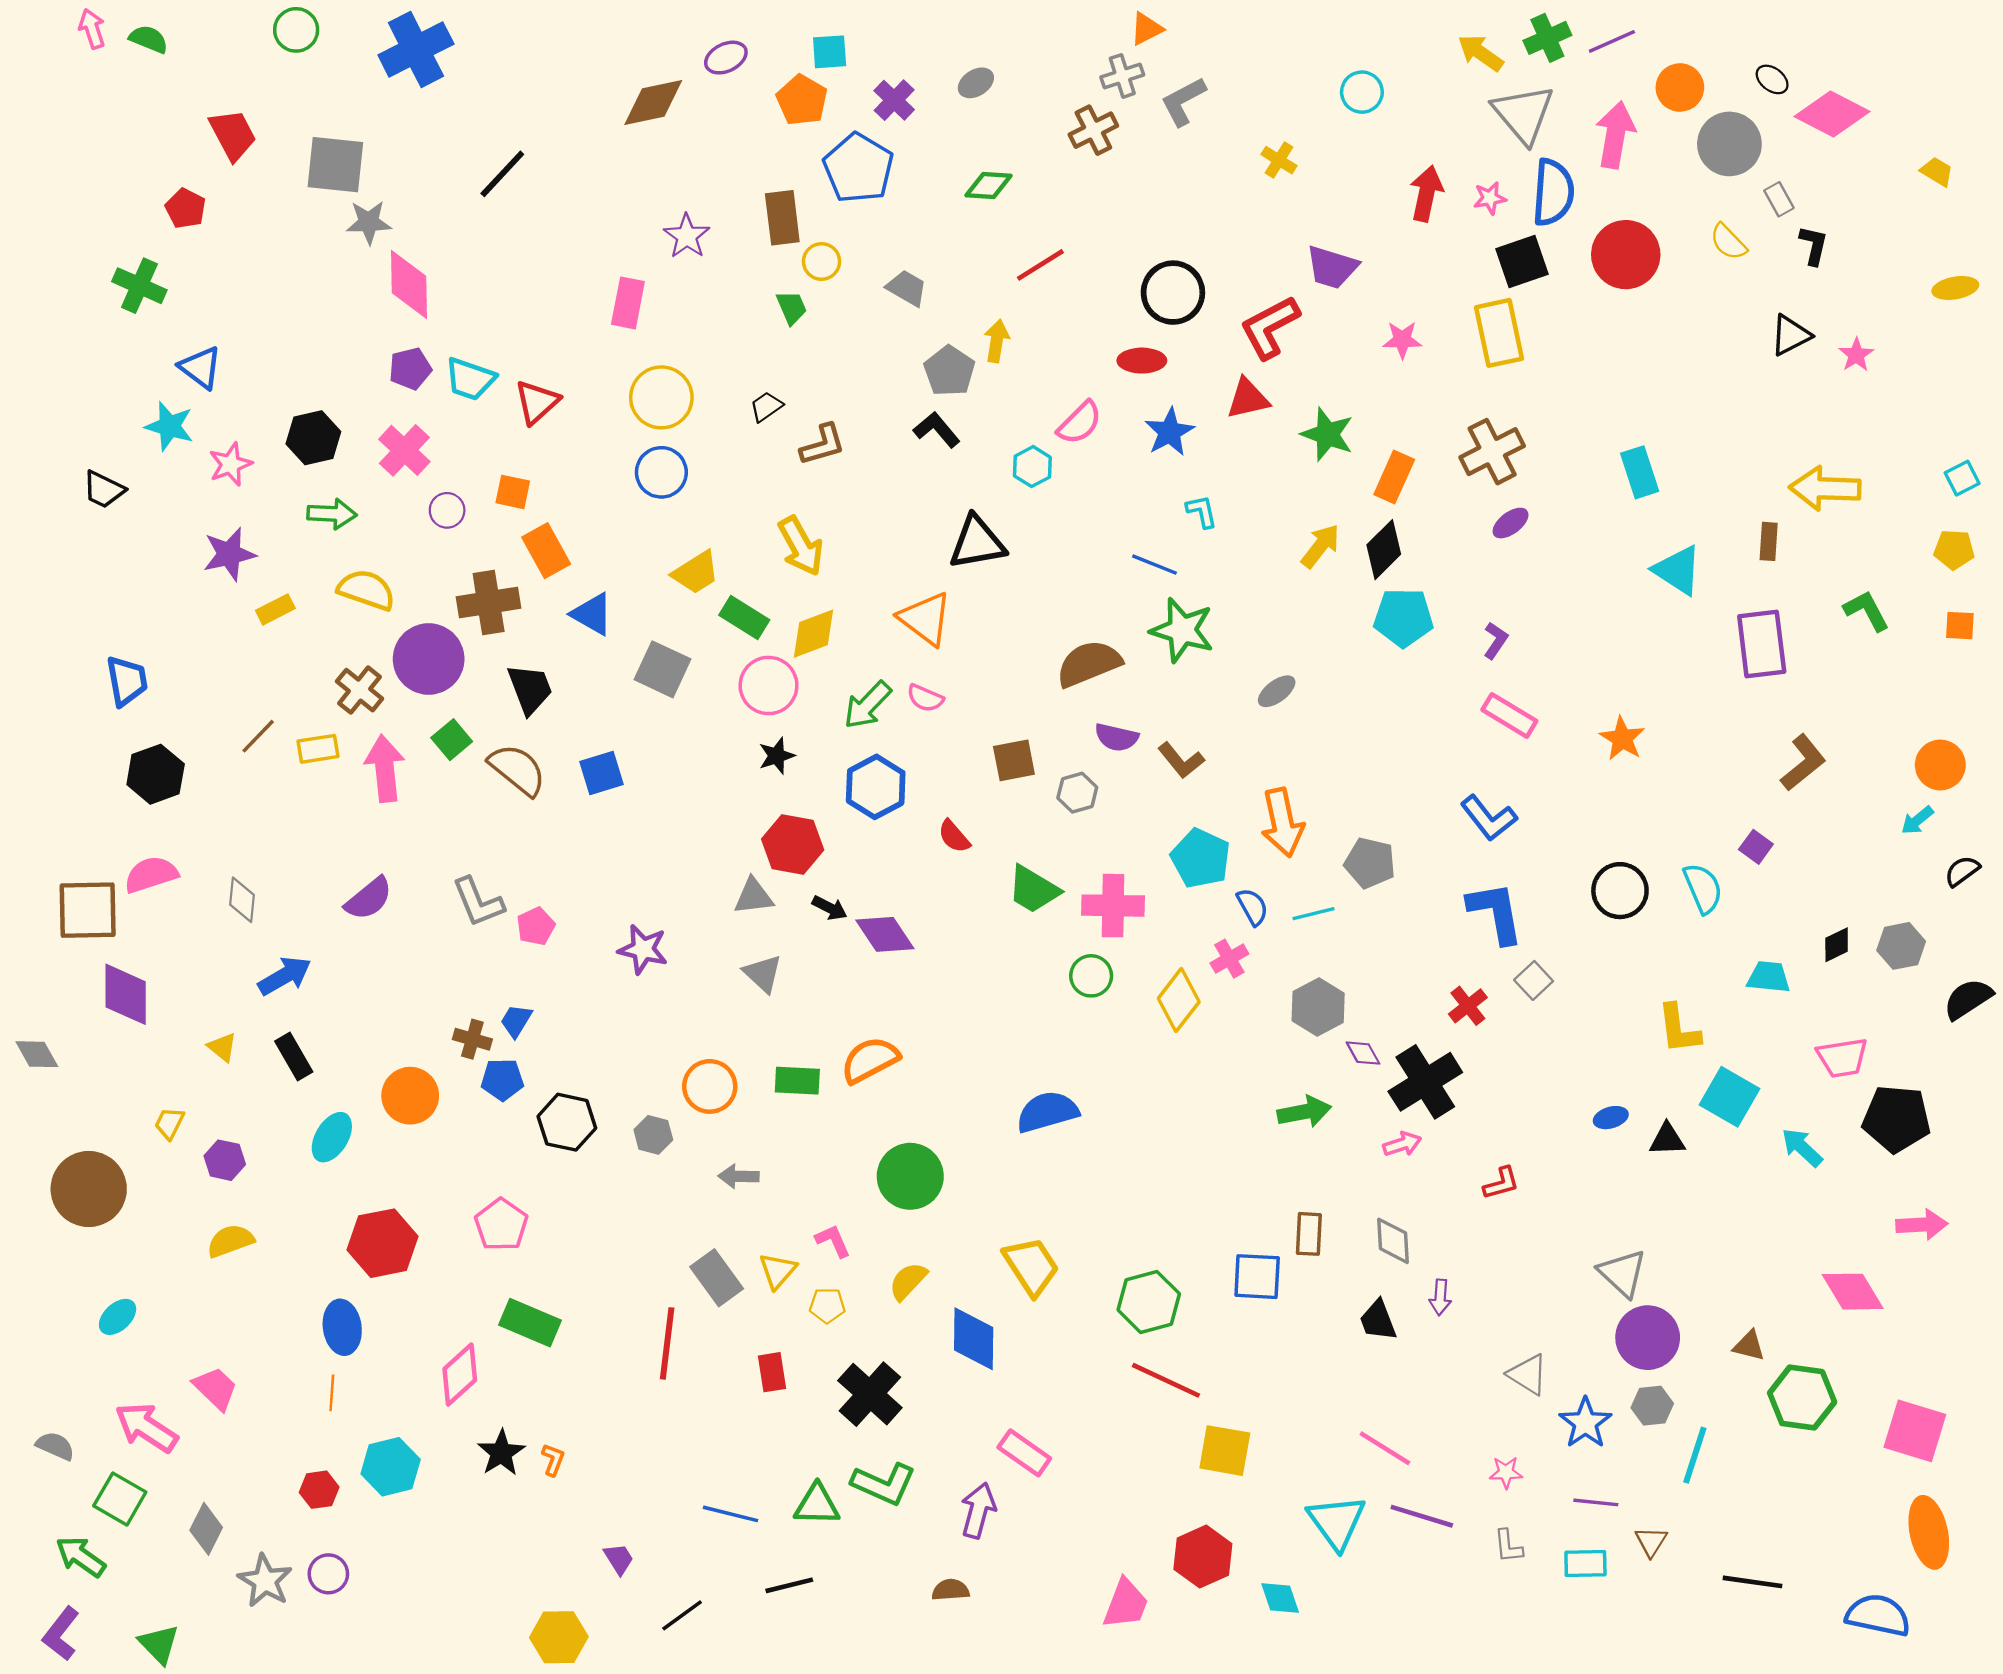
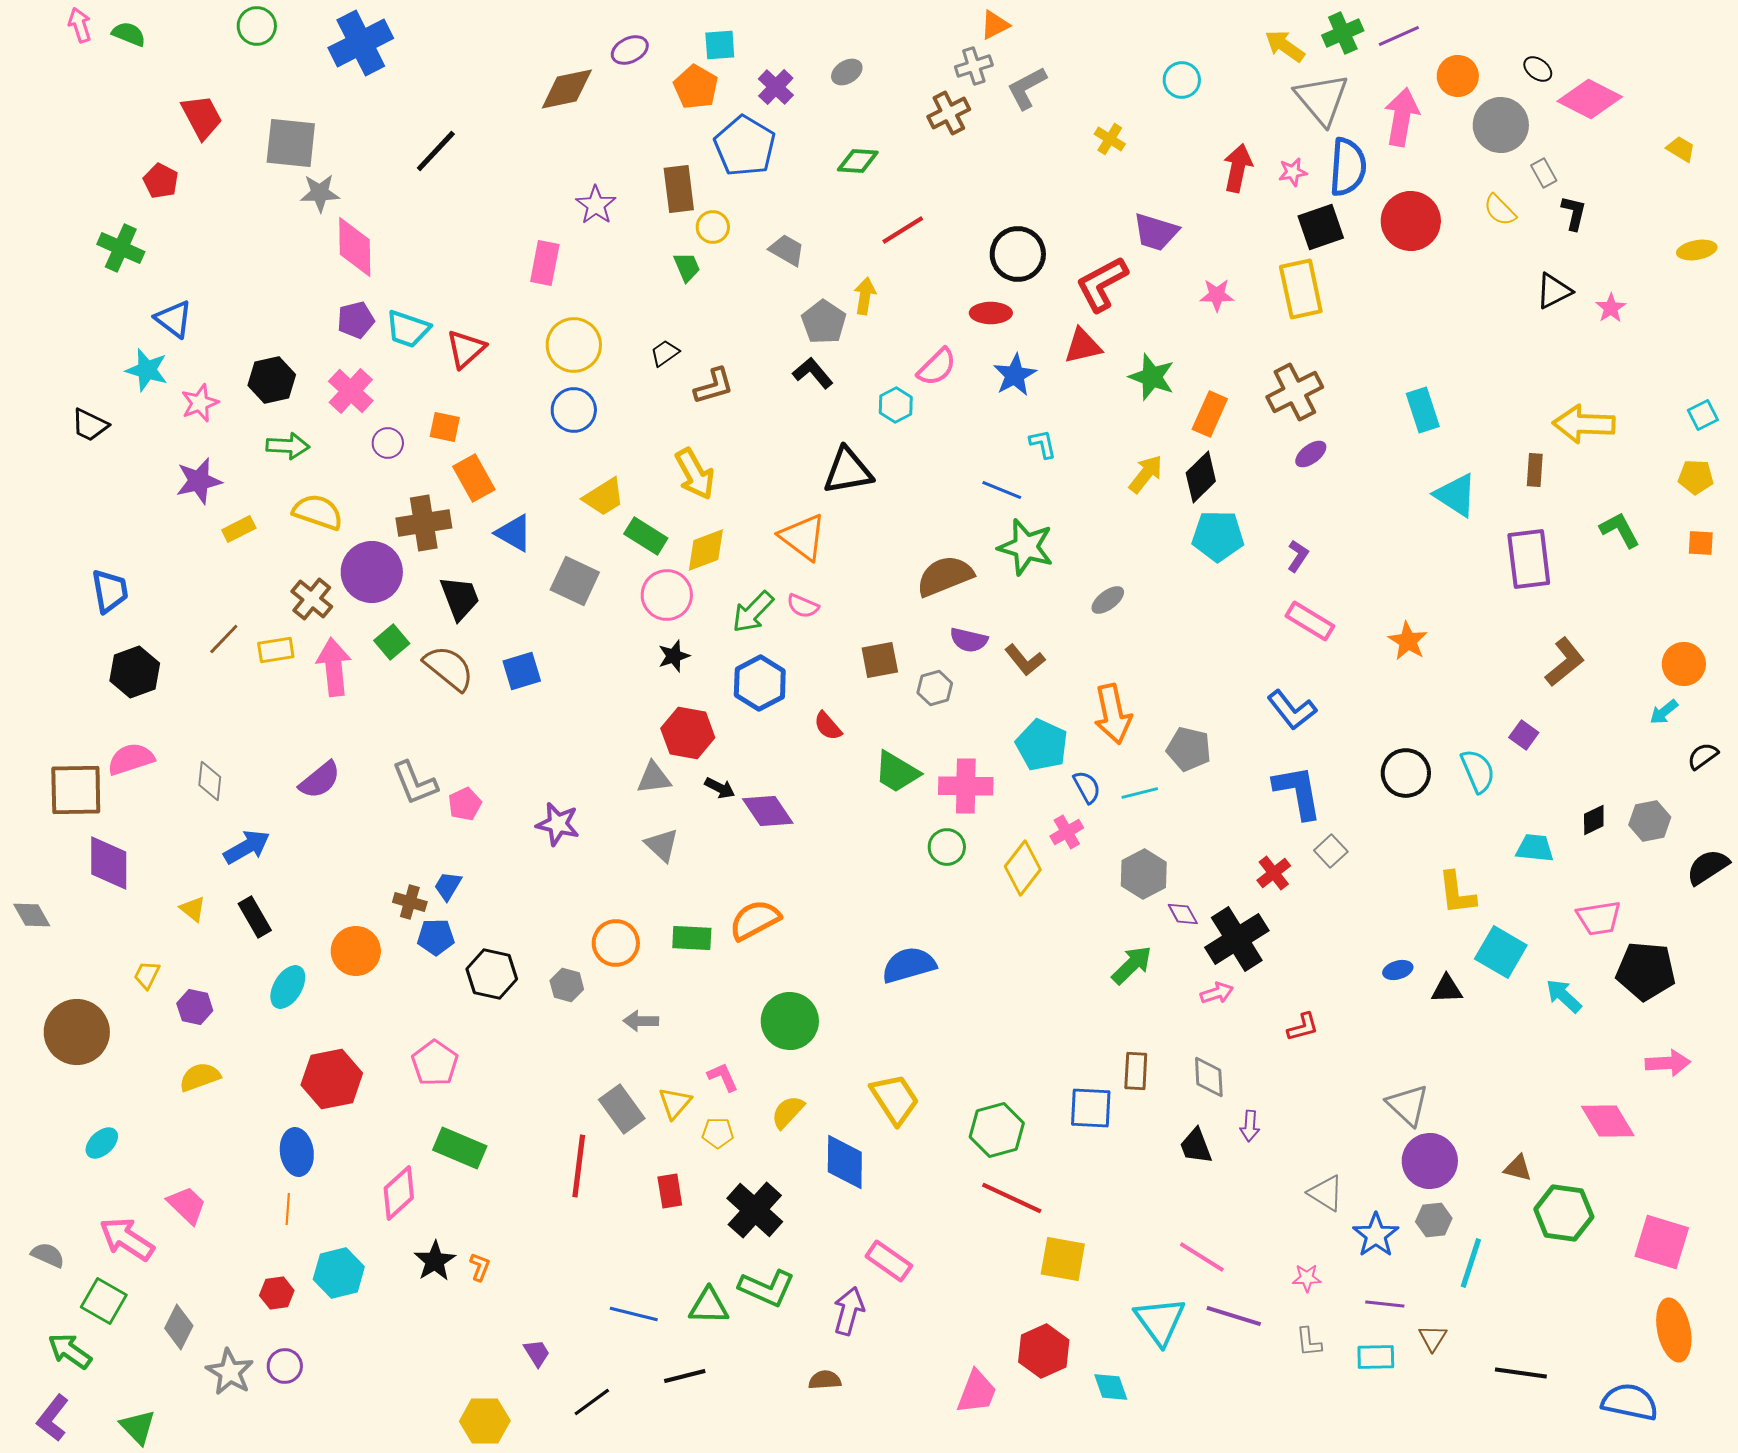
green arrow: (1304, 1112) -> (1132, 965), turned -33

